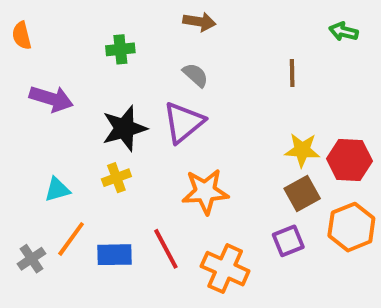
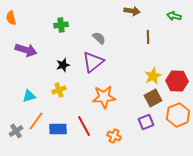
brown arrow: (199, 22) -> (132, 11), moved
black star: (124, 128) -> (63, 65), size x0.6
yellow star: (302, 150) -> (153, 76), turned -30
orange cross: (225, 269) -> (114, 136), size x0.6

